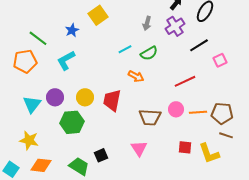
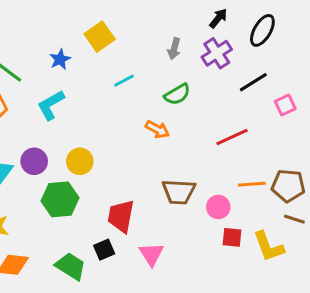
cyan line: (125, 49) -> (124, 81), moved
red trapezoid: (112, 100) -> (121, 216), moved
pink circle: (176, 109) -> (218, 207), moved
pink triangle: (139, 148) -> (151, 254), moved

